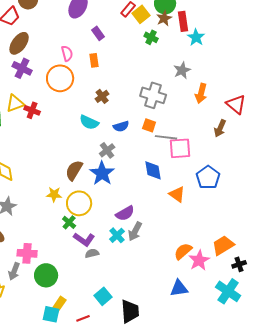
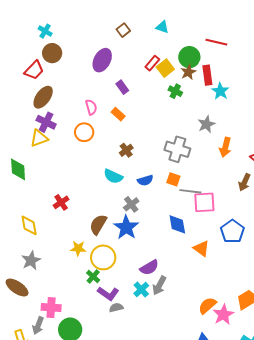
orange rectangle: (94, 60) -> (118, 114), turned -40
orange circle: (60, 78) -> (84, 132), size x0.7
yellow triangle: (15, 103) -> (39, 138), moved
red cross: (32, 110) -> (61, 202), moved, turned 35

